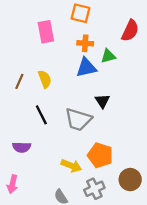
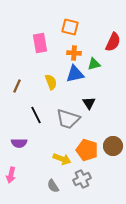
yellow semicircle: (45, 79) -> (51, 82), moved
brown circle: (130, 180) -> (113, 146), moved

